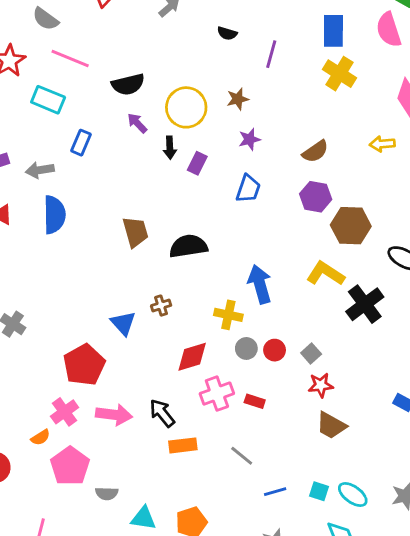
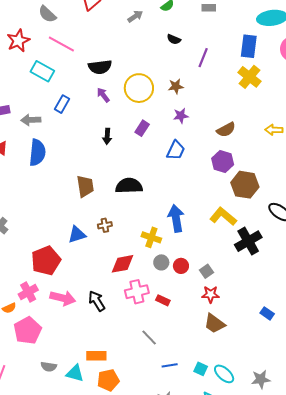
black arrow: (170, 148) -> (107, 136), moved
brown trapezoid: (135, 232) -> (85, 186), moved
blue triangle: (123, 323) -> (77, 235), turned 48
orange rectangle: (183, 445) -> (96, 356), moved
gray semicircle: (107, 493) -> (49, 367), moved

